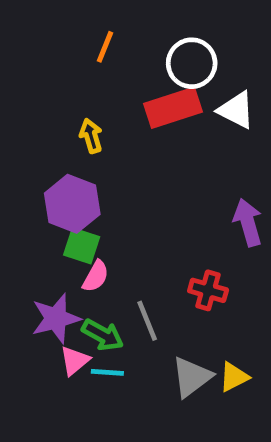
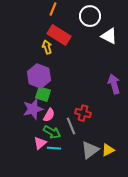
red rectangle: (173, 108) -> (59, 35), moved, turned 50
pink semicircle: (96, 276) -> (49, 115), moved
red cross: (208, 290) -> (83, 113), moved
purple star: (56, 318) -> (33, 109), moved

